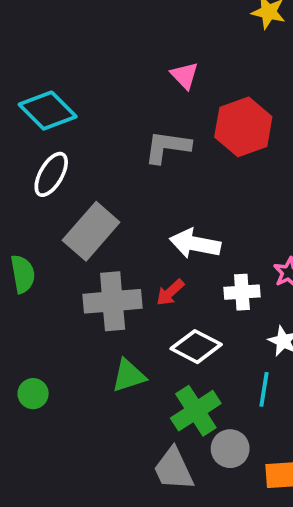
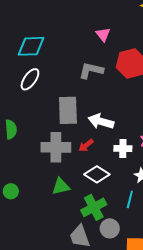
cyan diamond: (48, 111) -> (31, 46), turned -52
gray rectangle: (91, 231) -> (68, 110), moved, turned -48

